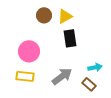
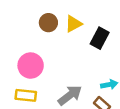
black rectangle: (70, 38) -> (100, 38), moved, turned 36

